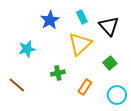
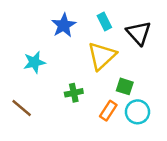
green square: (110, 63) -> (125, 86), moved, turned -32
cyan circle: (117, 95) -> (137, 112), moved

